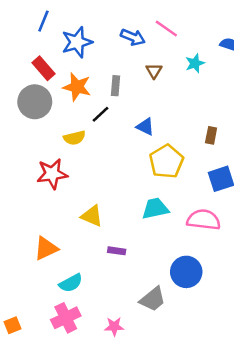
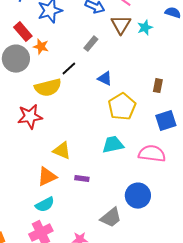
brown triangle: (154, 71) -> (121, 25), moved, size x1.5
gray rectangle: (115, 86) -> (91, 44), moved, turned 35
orange star: (77, 87) -> (41, 47), moved, size x0.7
yellow semicircle: (74, 138) -> (48, 88), size x1.5
orange triangle: (46, 248) -> (47, 177), moved

